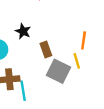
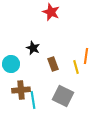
yellow line: (77, 61) -> (76, 67), moved
gray square: (58, 71) -> (63, 96), moved

